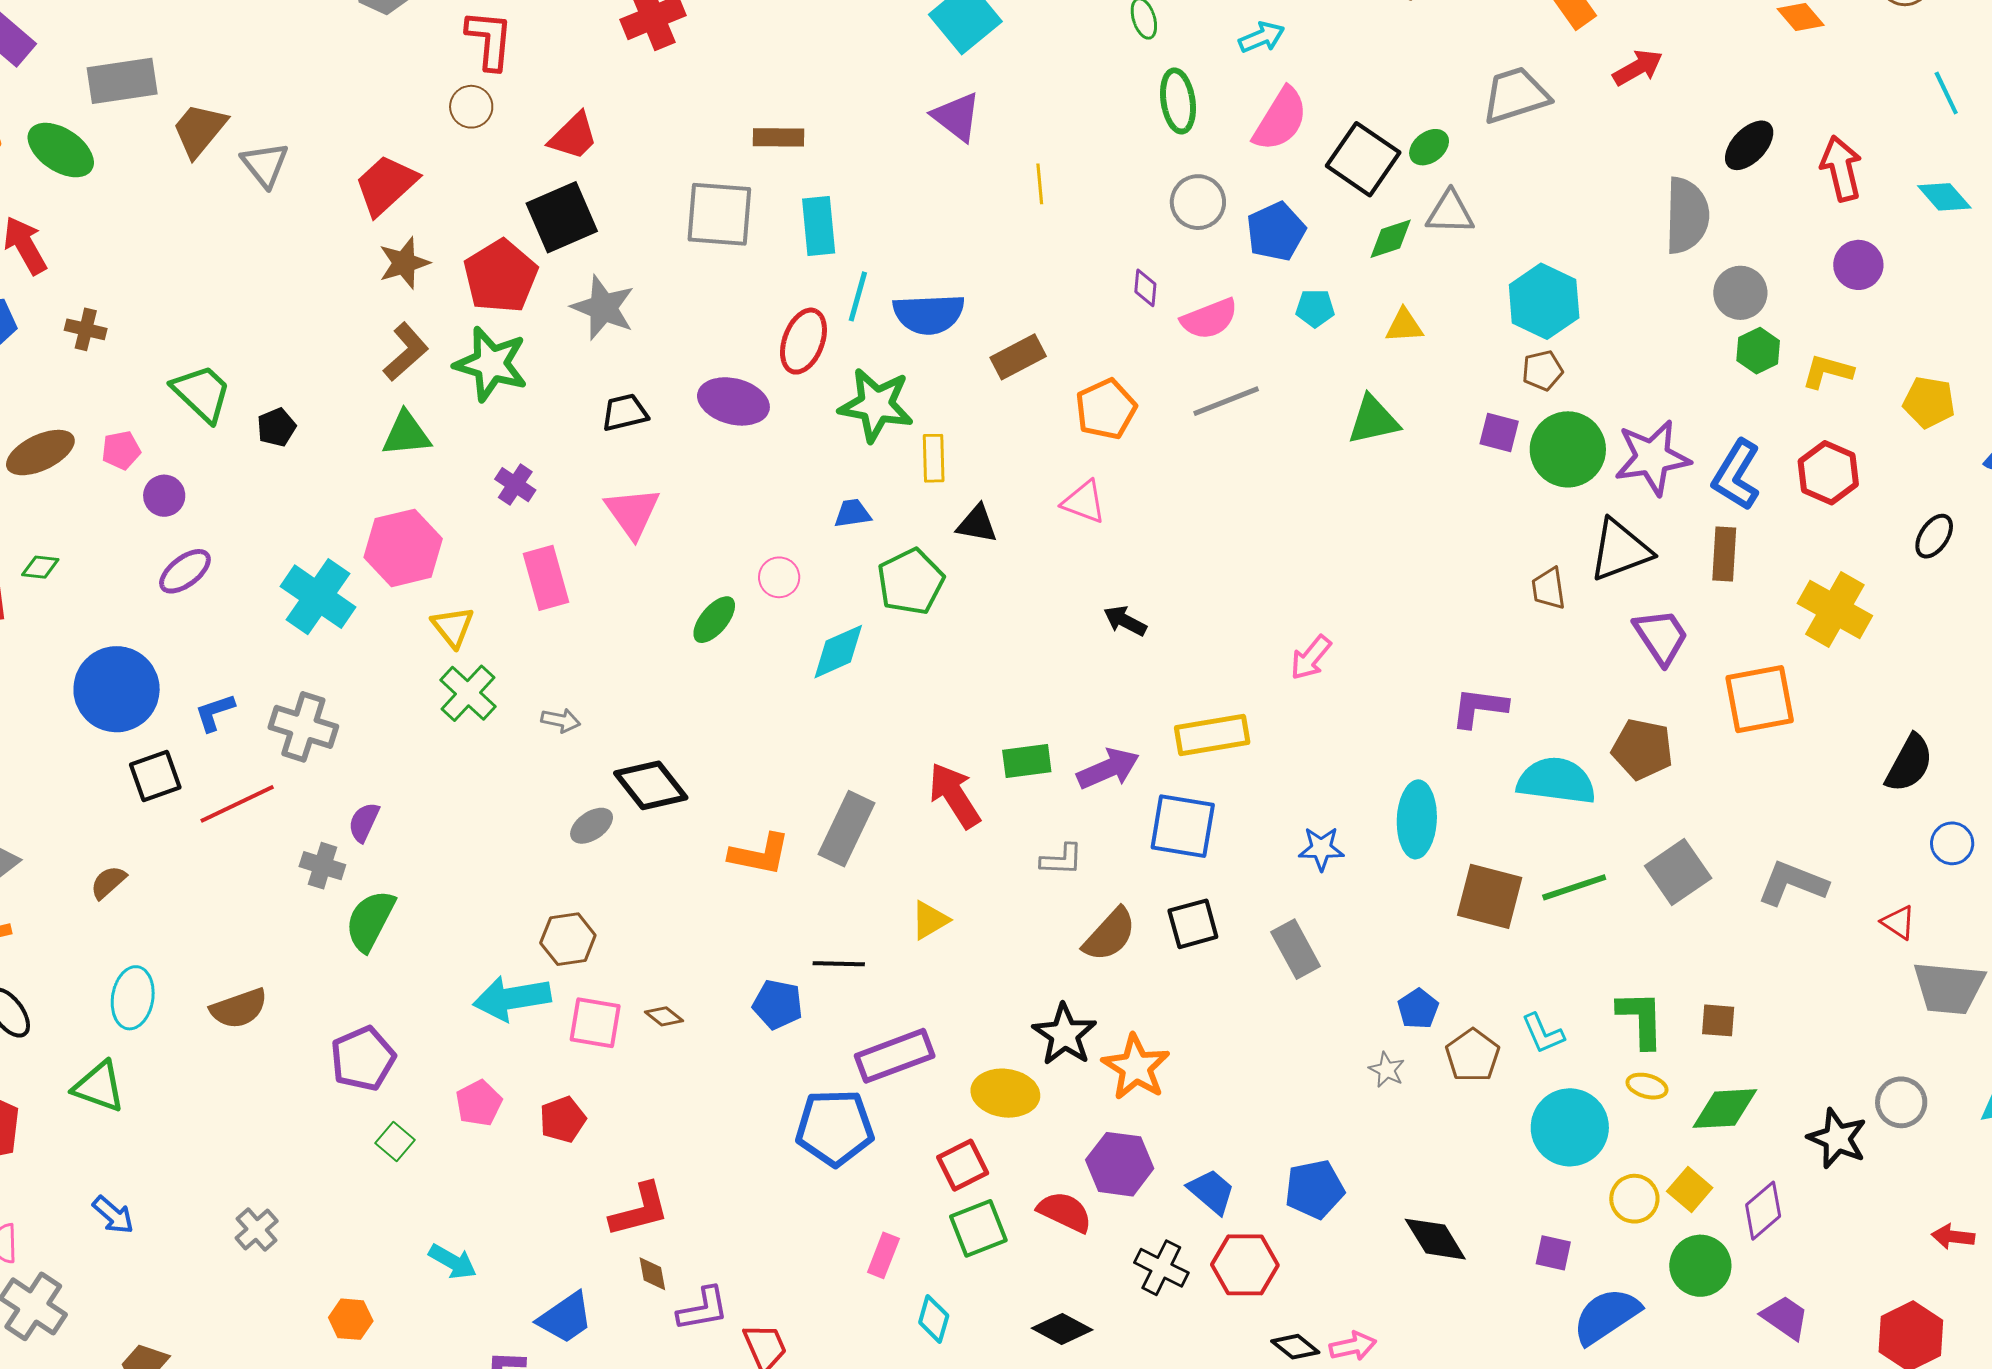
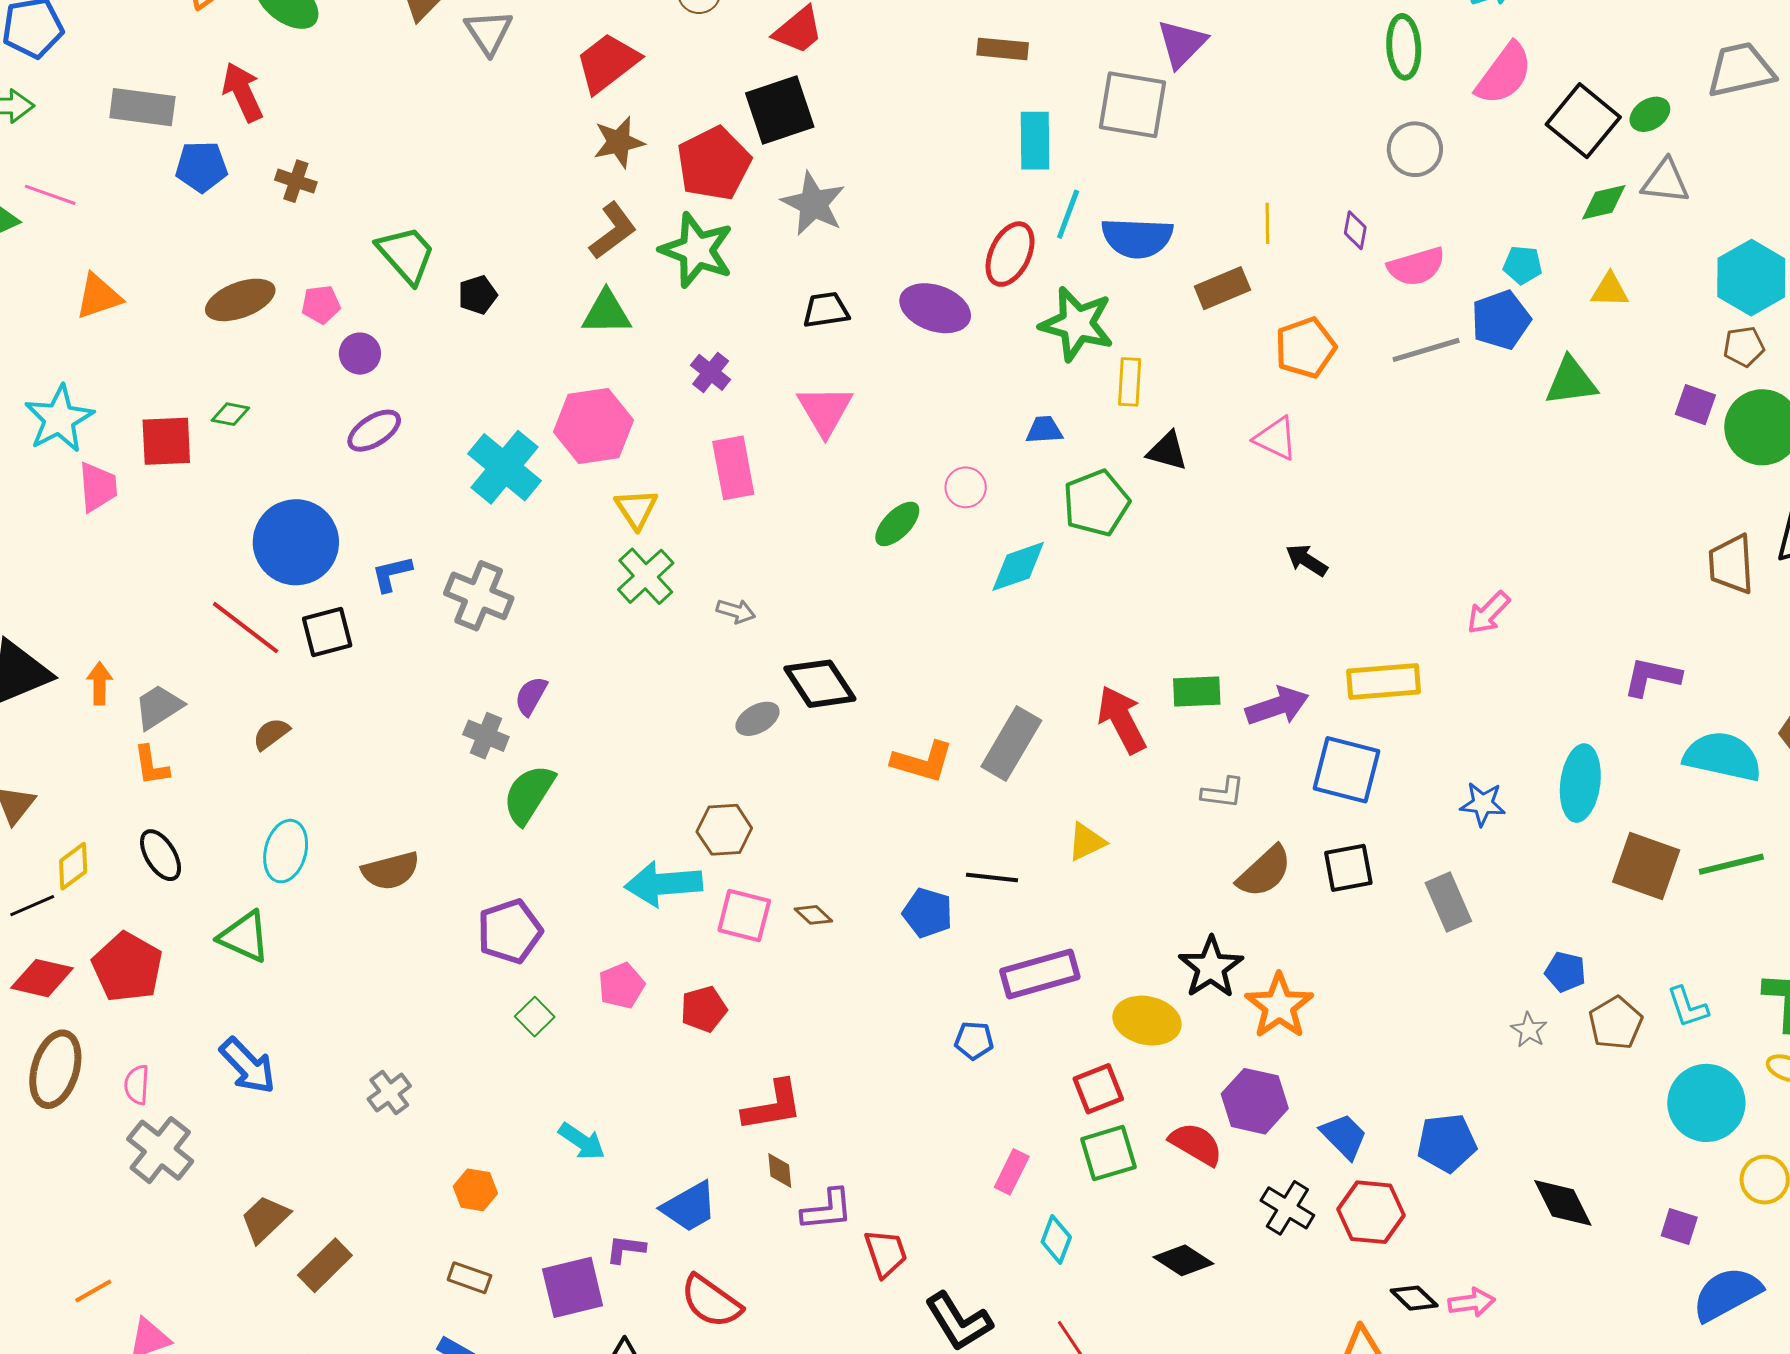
purple triangle: (957, 117) -> (1182, 44), turned 32
yellow line: (1040, 184) -> (1267, 223), moved
gray square: (719, 214) -> (1132, 105), moved
blue pentagon: (1276, 232) -> (1501, 320), moved
brown trapezoid: (1549, 588) -> (1731, 564), size x1.4
red line: (237, 804) -> (246, 628), moved, turned 58
blue pentagon: (1418, 1009) -> (1565, 972), turned -30
blue pentagon: (835, 1128) -> (974, 1040), size x0.5
blue arrow: (113, 1215) -> (248, 1066), size x1.4

